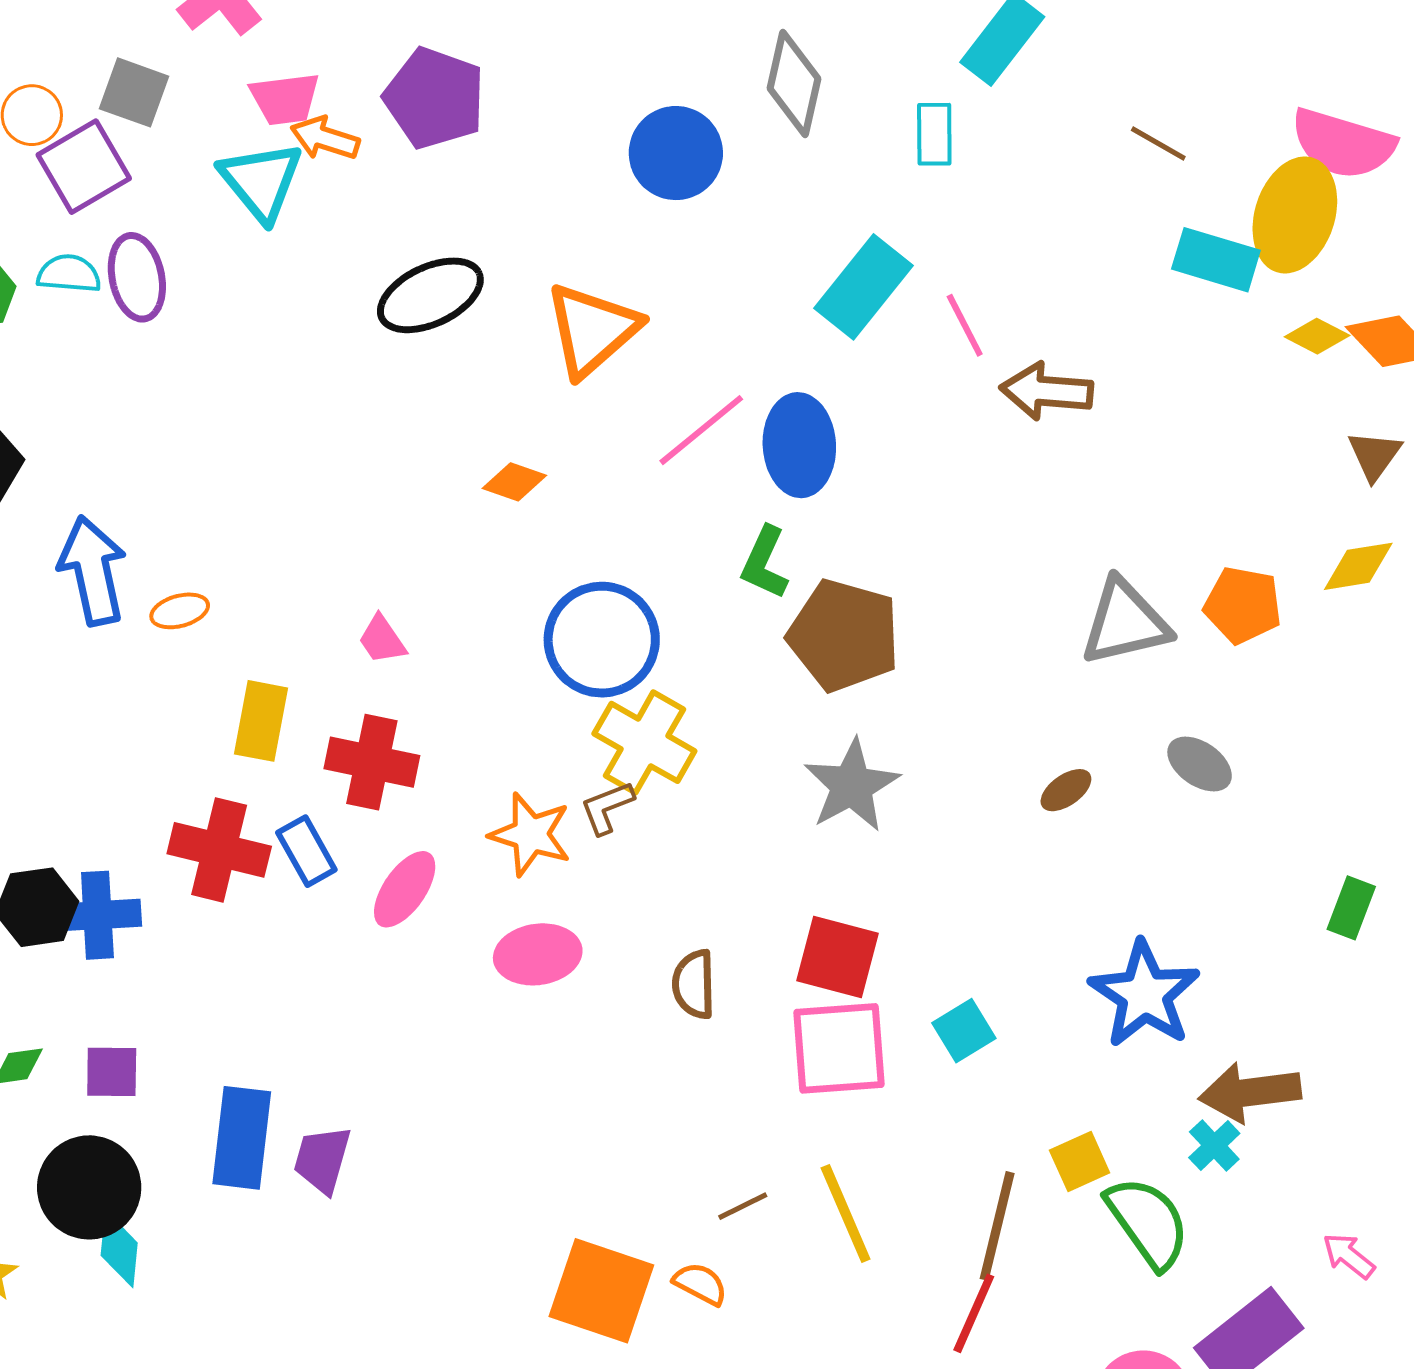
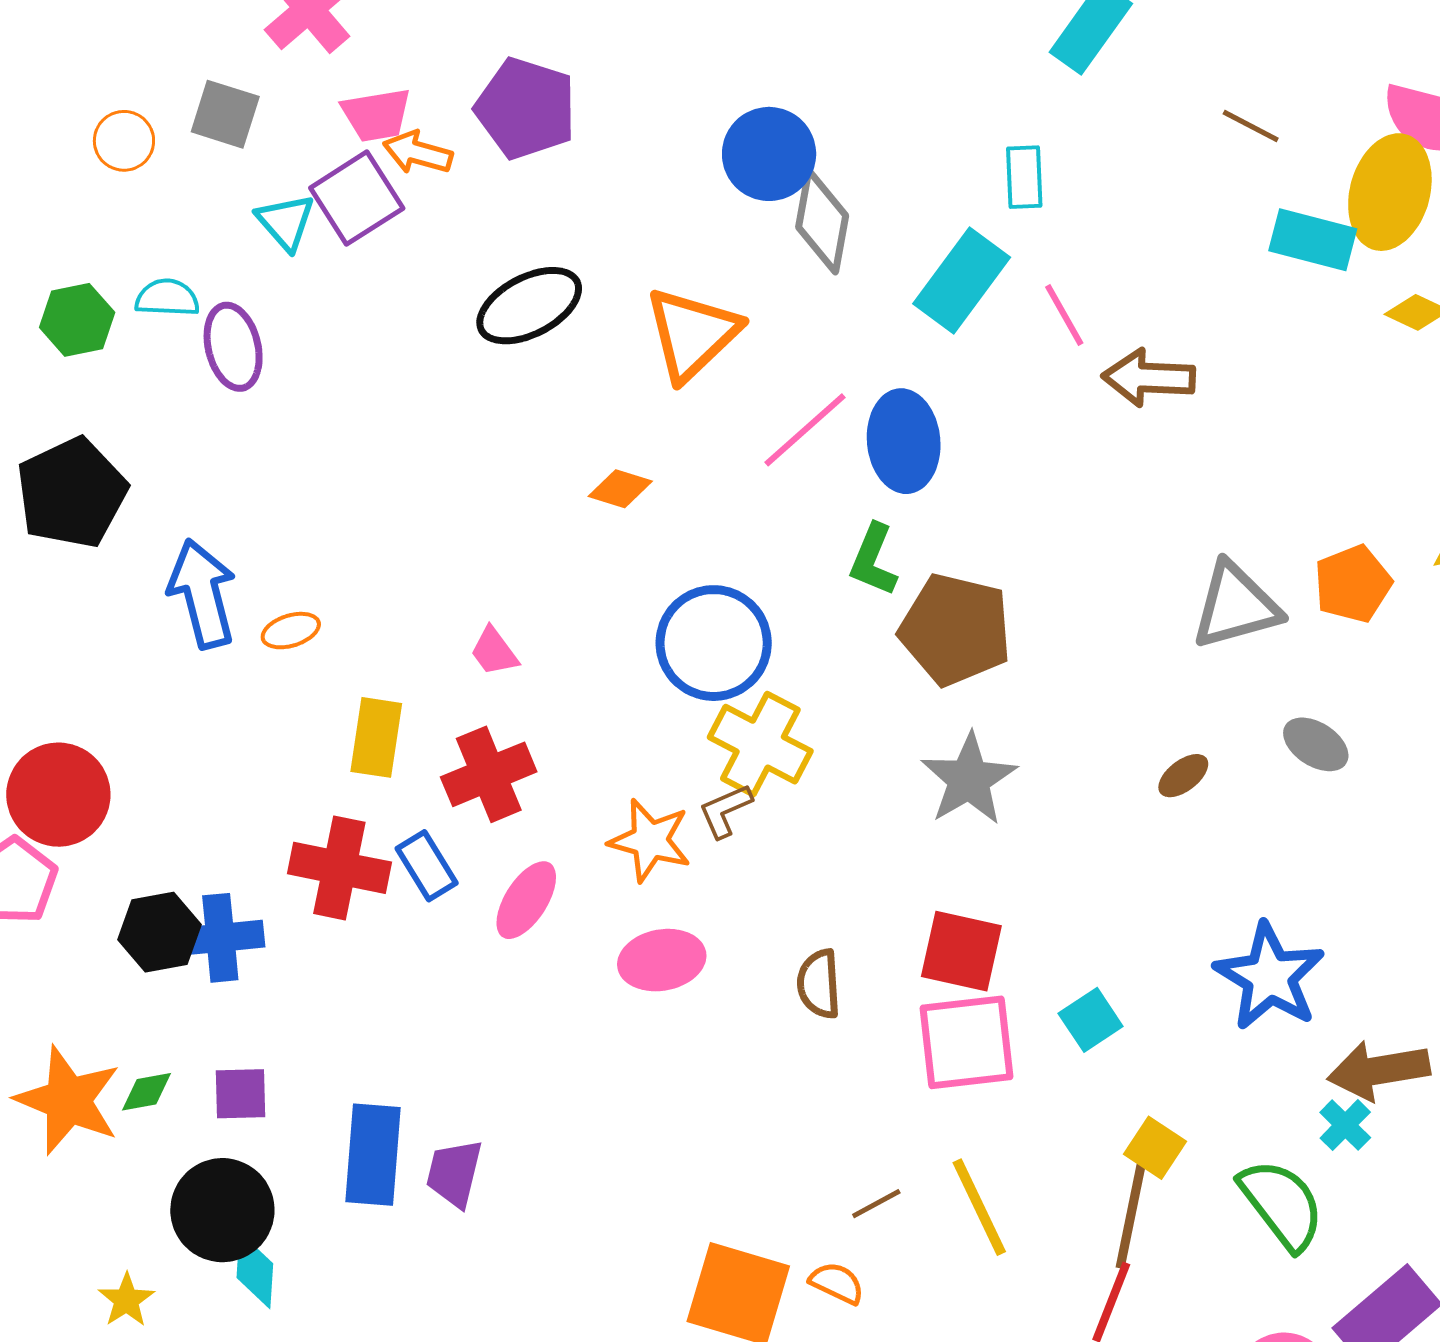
gray diamond: (794, 83) -> (822, 221), moved
cyan rectangle: (934, 134) -> (1024, 177), moved
purple square: (84, 167) -> (357, 198), moved
cyan triangle: (261, 181) -> (286, 222), moved, size x0.7
purple ellipse: (137, 277) -> (233, 347), moved
orange pentagon: (1243, 605) -> (1353, 584), turned -30
red cross: (372, 762) -> (489, 774), turned -32
yellow square: (1080, 1162) -> (1155, 1148), moved, turned -30

